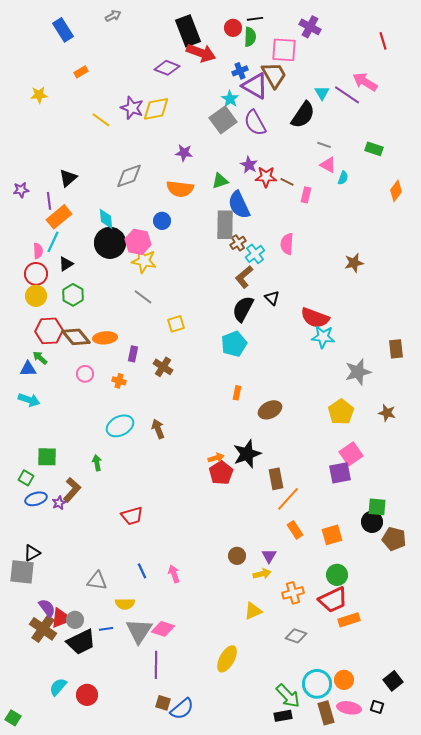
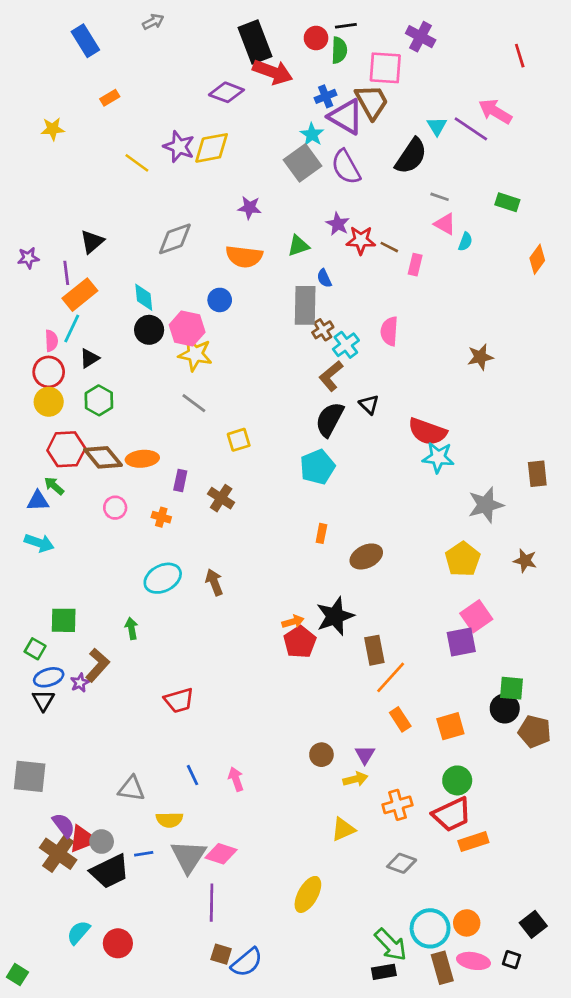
blue semicircle: (239, 205) -> (324, 278), size x0.5
black circle: (110, 243) -> (149, 330), size x0.7
black triangle: (32, 553) -> (43, 700), moved, turned -30

